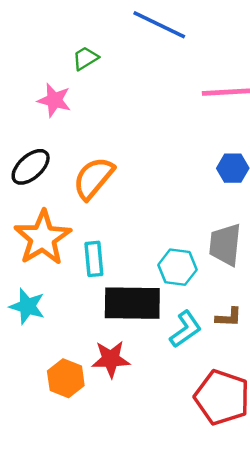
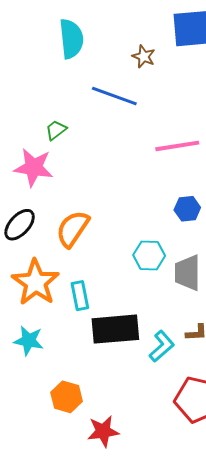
pink star: (54, 100) -> (34, 167), size x1.4
cyan hexagon: (177, 267) -> (149, 255), moved
red star: (111, 359) -> (103, 431), moved

